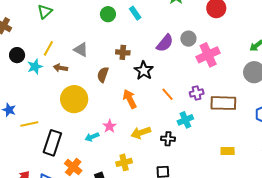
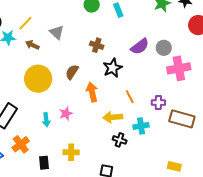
brown semicircle: (103, 75) -> (72, 72), moved
yellow arrow: (141, 133) -> (113, 117), moved
cyan arrow: (92, 137) -> (46, 120), turned -88

